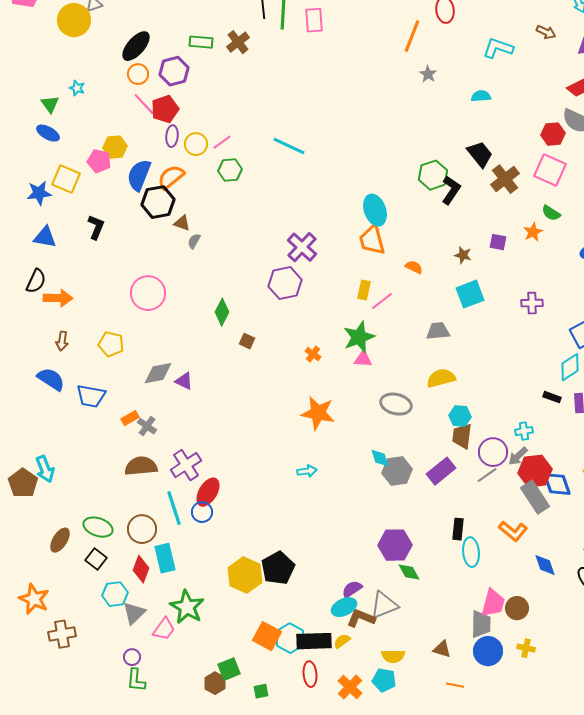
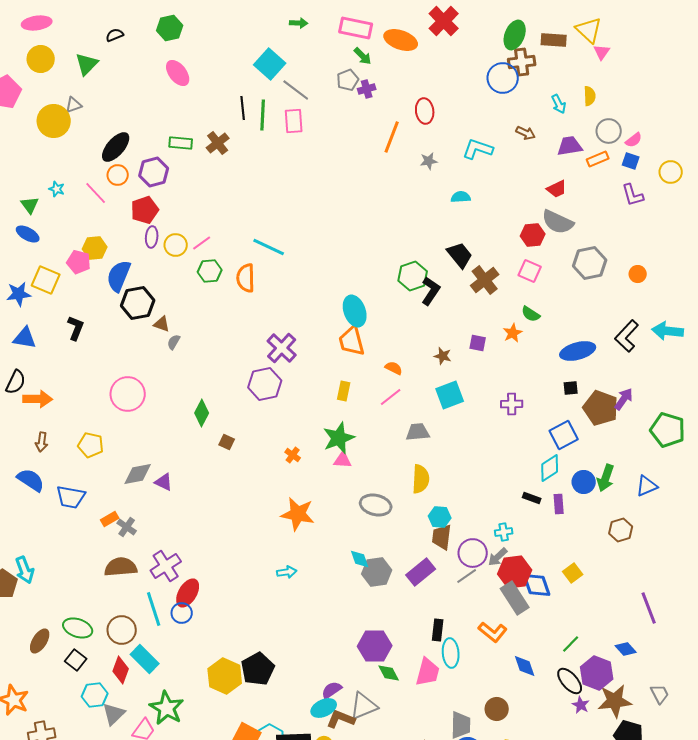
gray star: (428, 74) -> (429, 161), moved, turned 30
pink line: (144, 104) -> (96, 193), moved
pink square: (550, 170) -> (530, 271), size x0.7
orange semicircle: (171, 177) -> (246, 278), moved, turned -52
pink line: (382, 301) -> (391, 397), moved
yellow semicircle: (441, 378) -> (421, 479), turned 108
cyan rectangle: (165, 558) -> (145, 659), turned -32
pink trapezoid: (493, 603) -> (428, 672), moved

